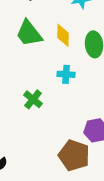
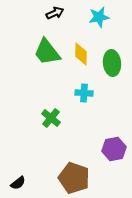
brown pentagon: (74, 155) -> (74, 178), moved

